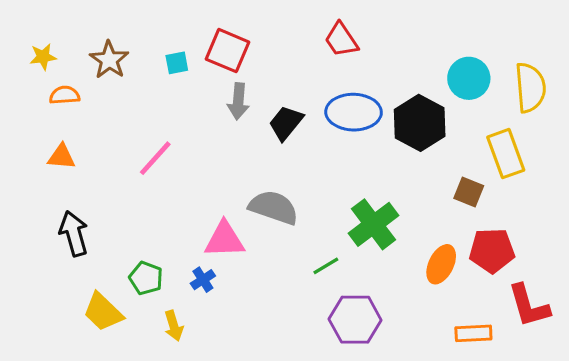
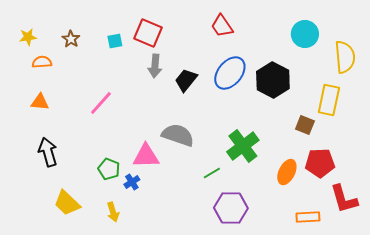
brown star: (109, 60) -> (71, 39), size x0.7
cyan circle: (469, 78) -> (305, 34), moved
blue ellipse: (354, 112) -> (230, 73), turned -52
yellow rectangle: (506, 154) -> (329, 100), turned 32
green pentagon: (146, 278) -> (109, 169), moved

